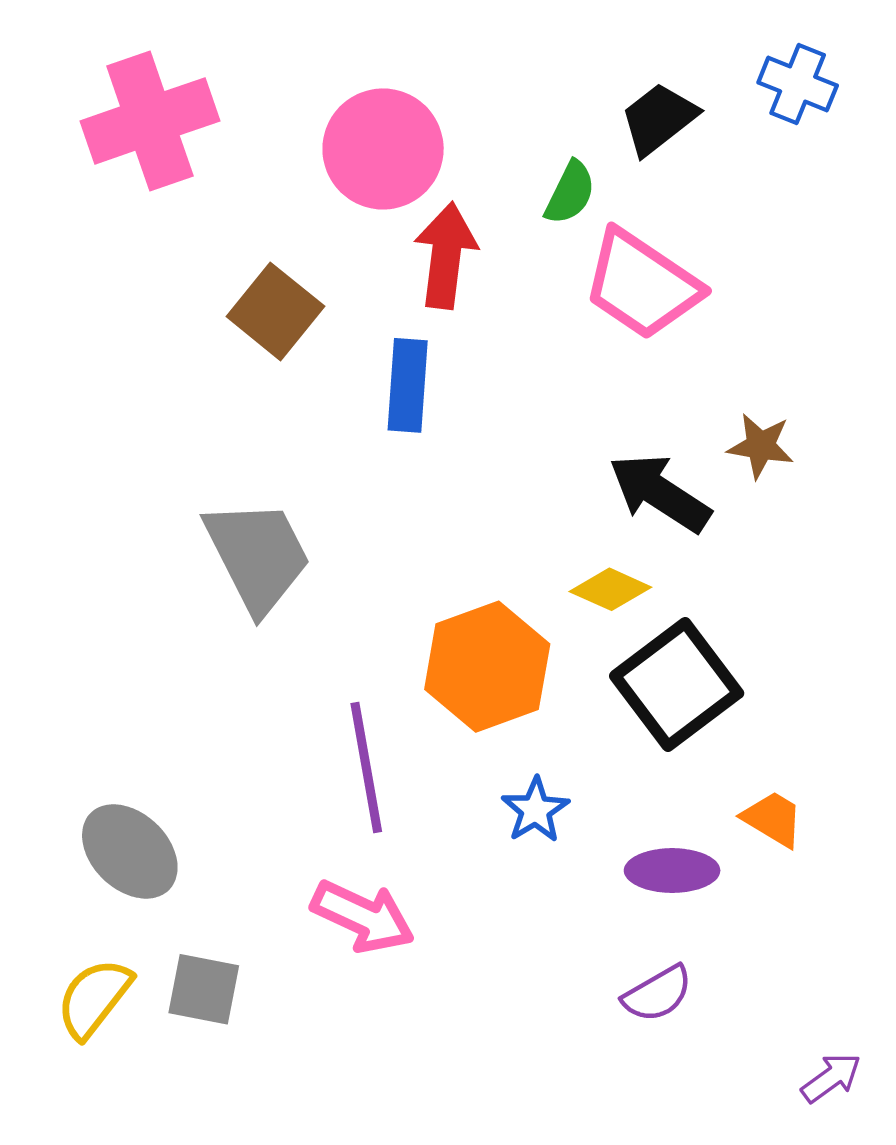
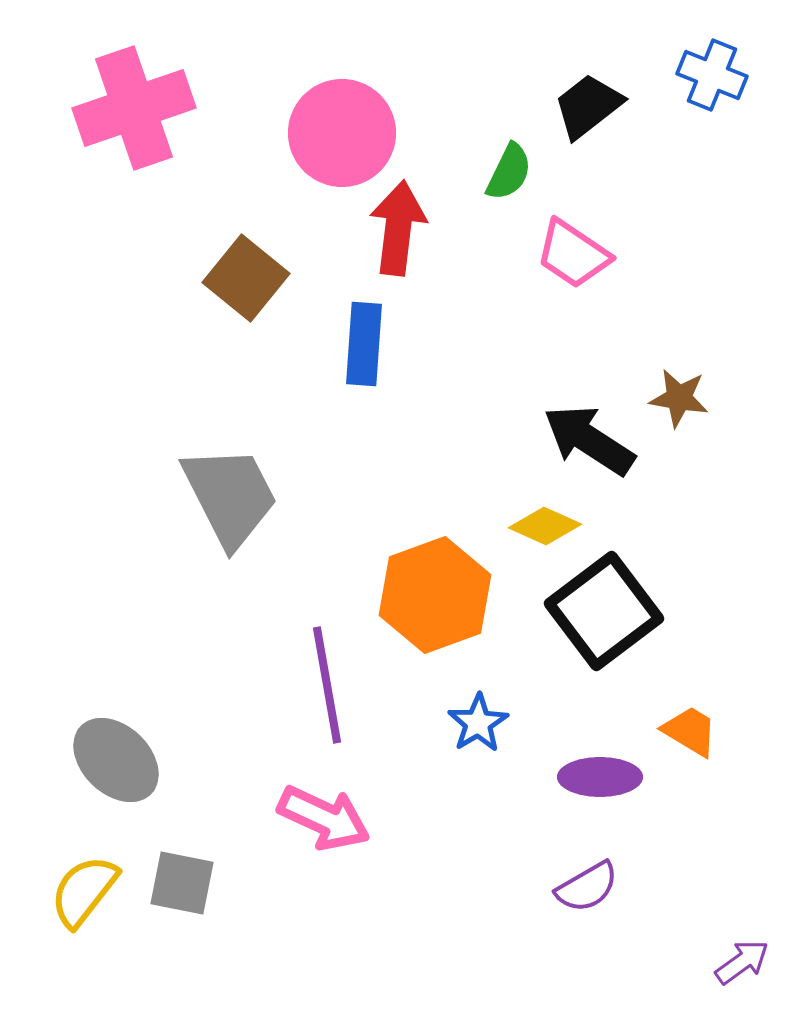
pink trapezoid: (642, 285) -> (573, 254), size x0.7

